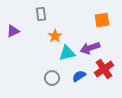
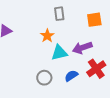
gray rectangle: (41, 14) -> (59, 14), moved

